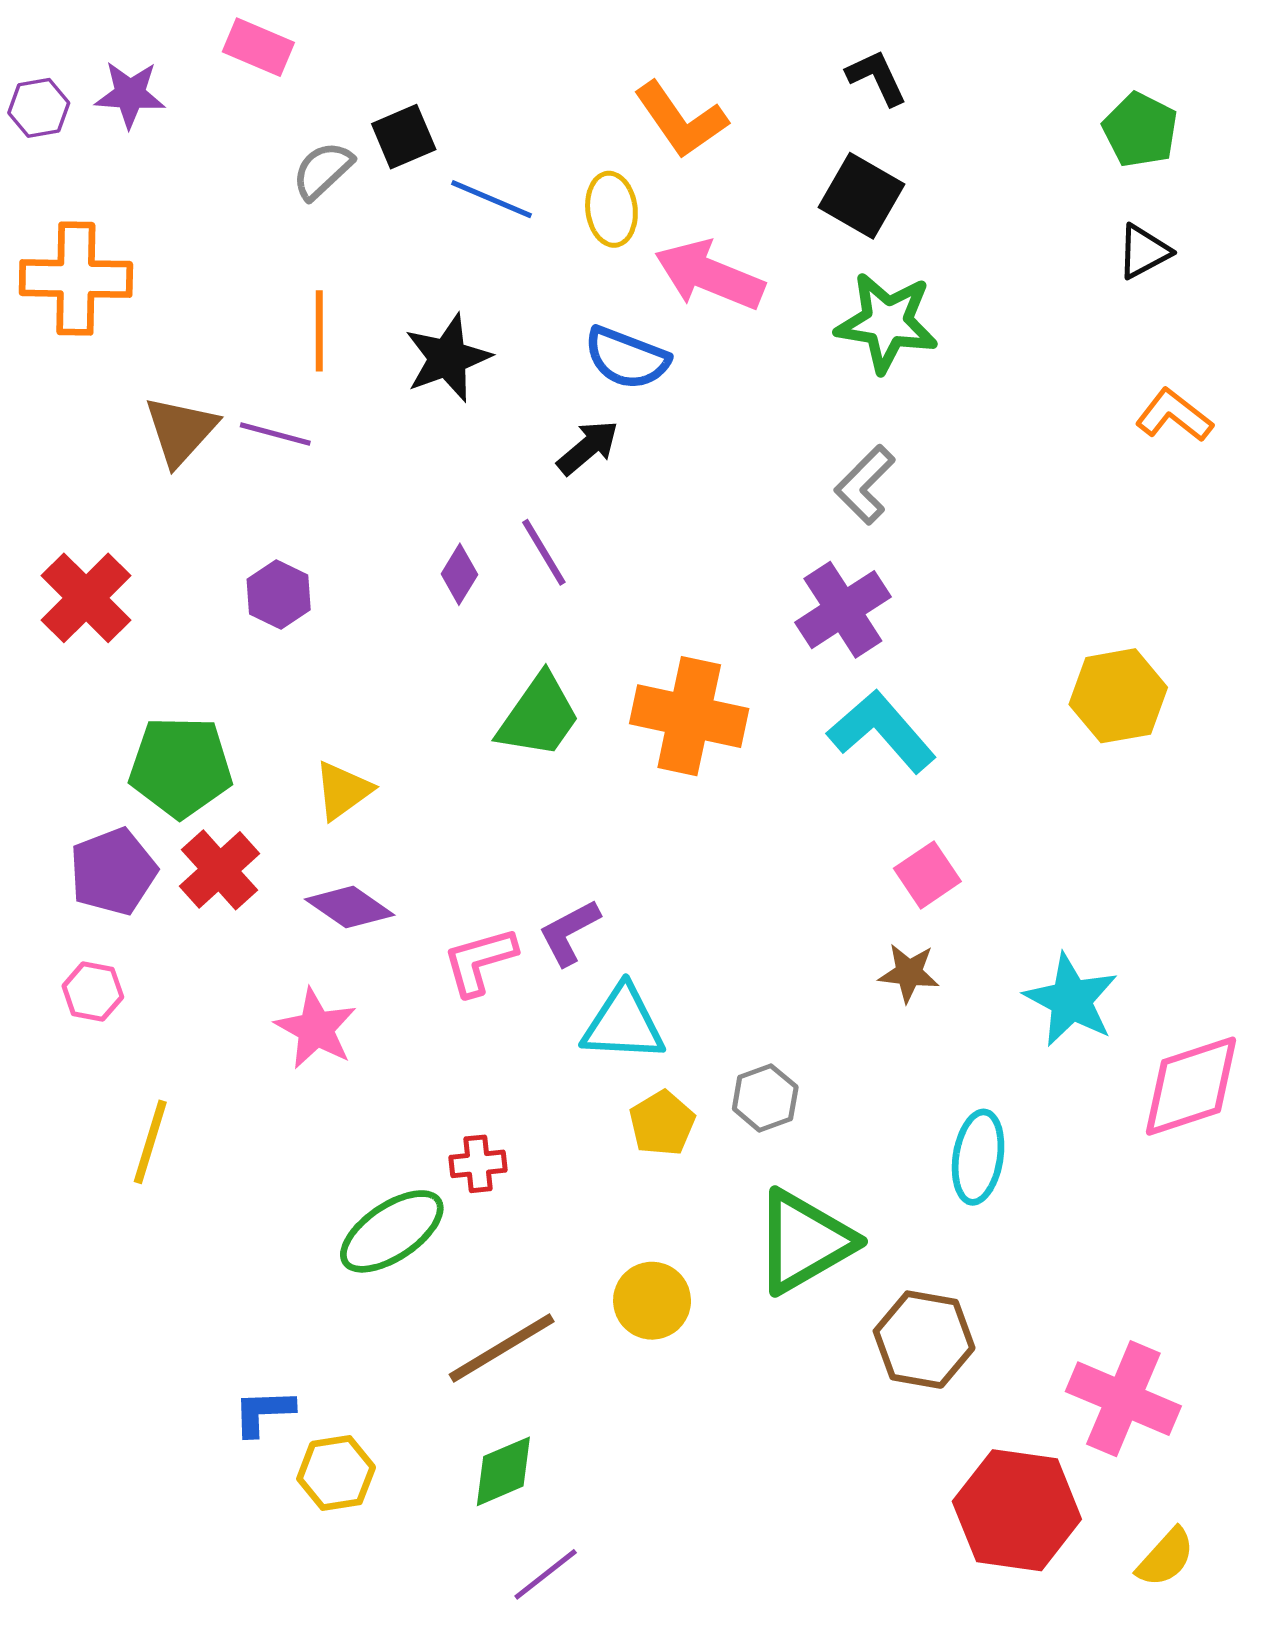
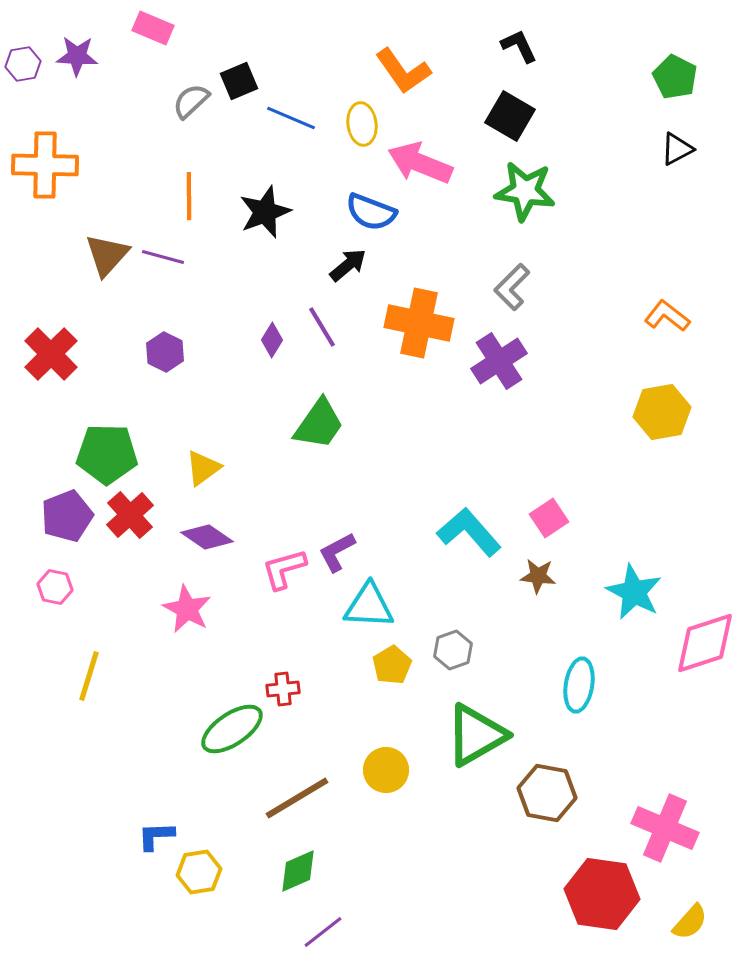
orange L-shape: (1174, 415) -> (667, 316), moved
orange cross: (689, 716) -> (419, 323), moved
cyan L-shape: (882, 731) -> (469, 532), moved

